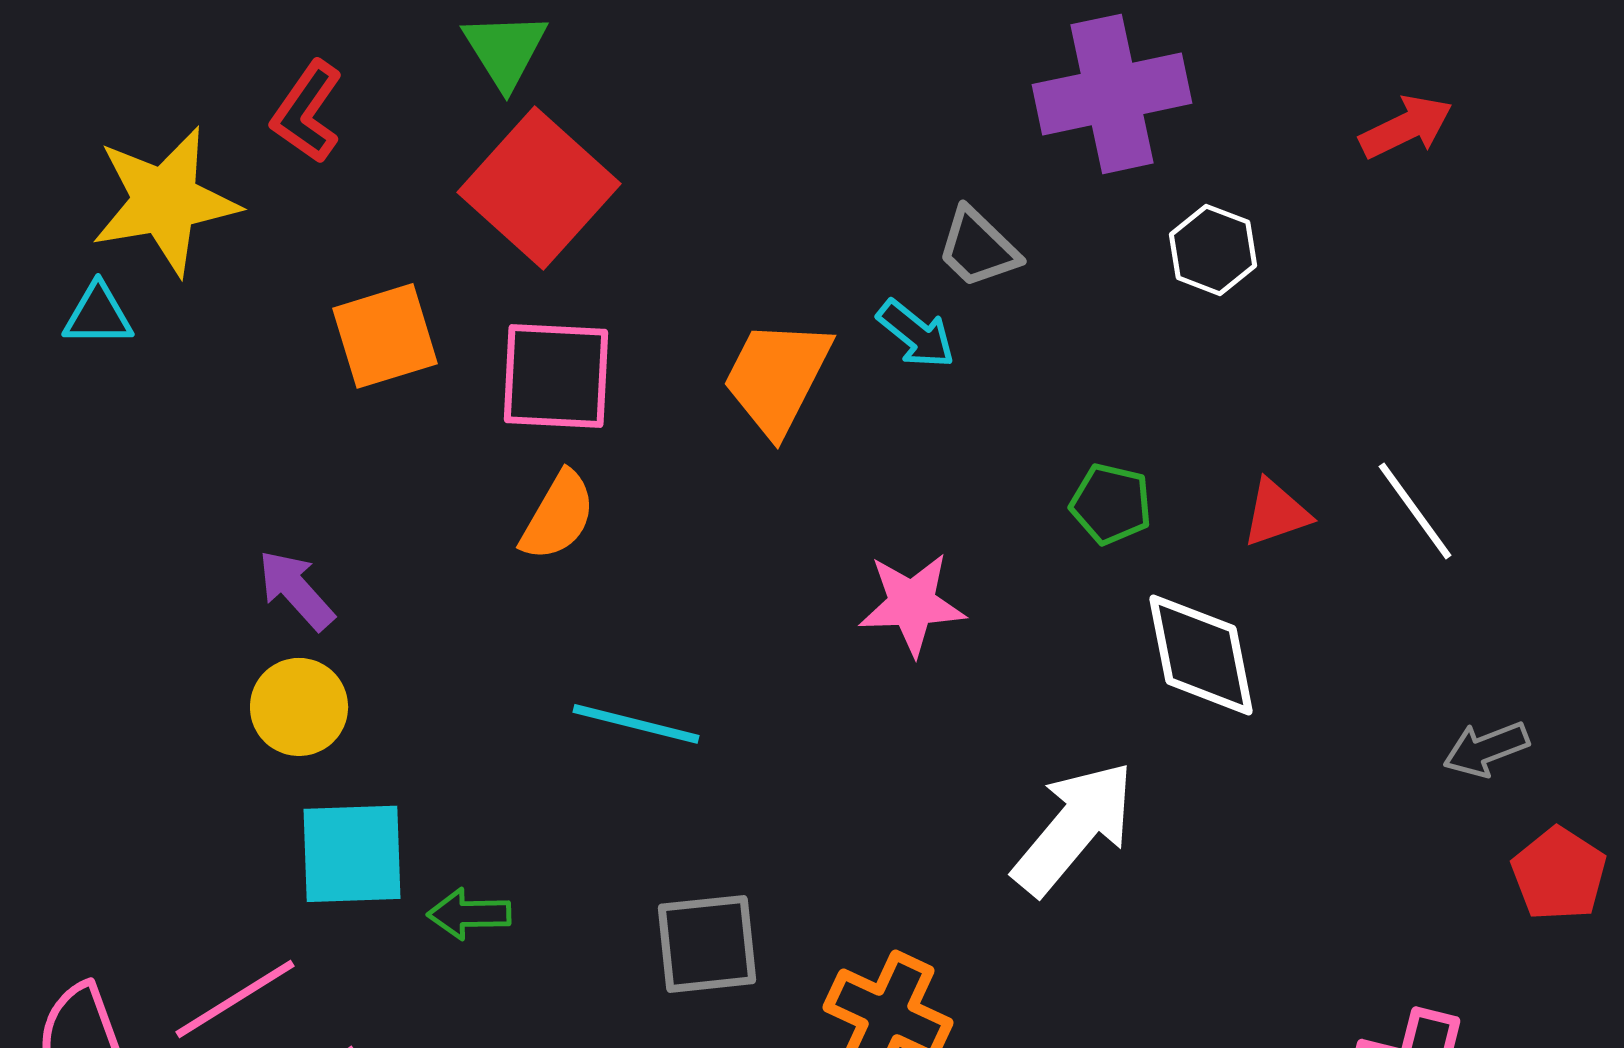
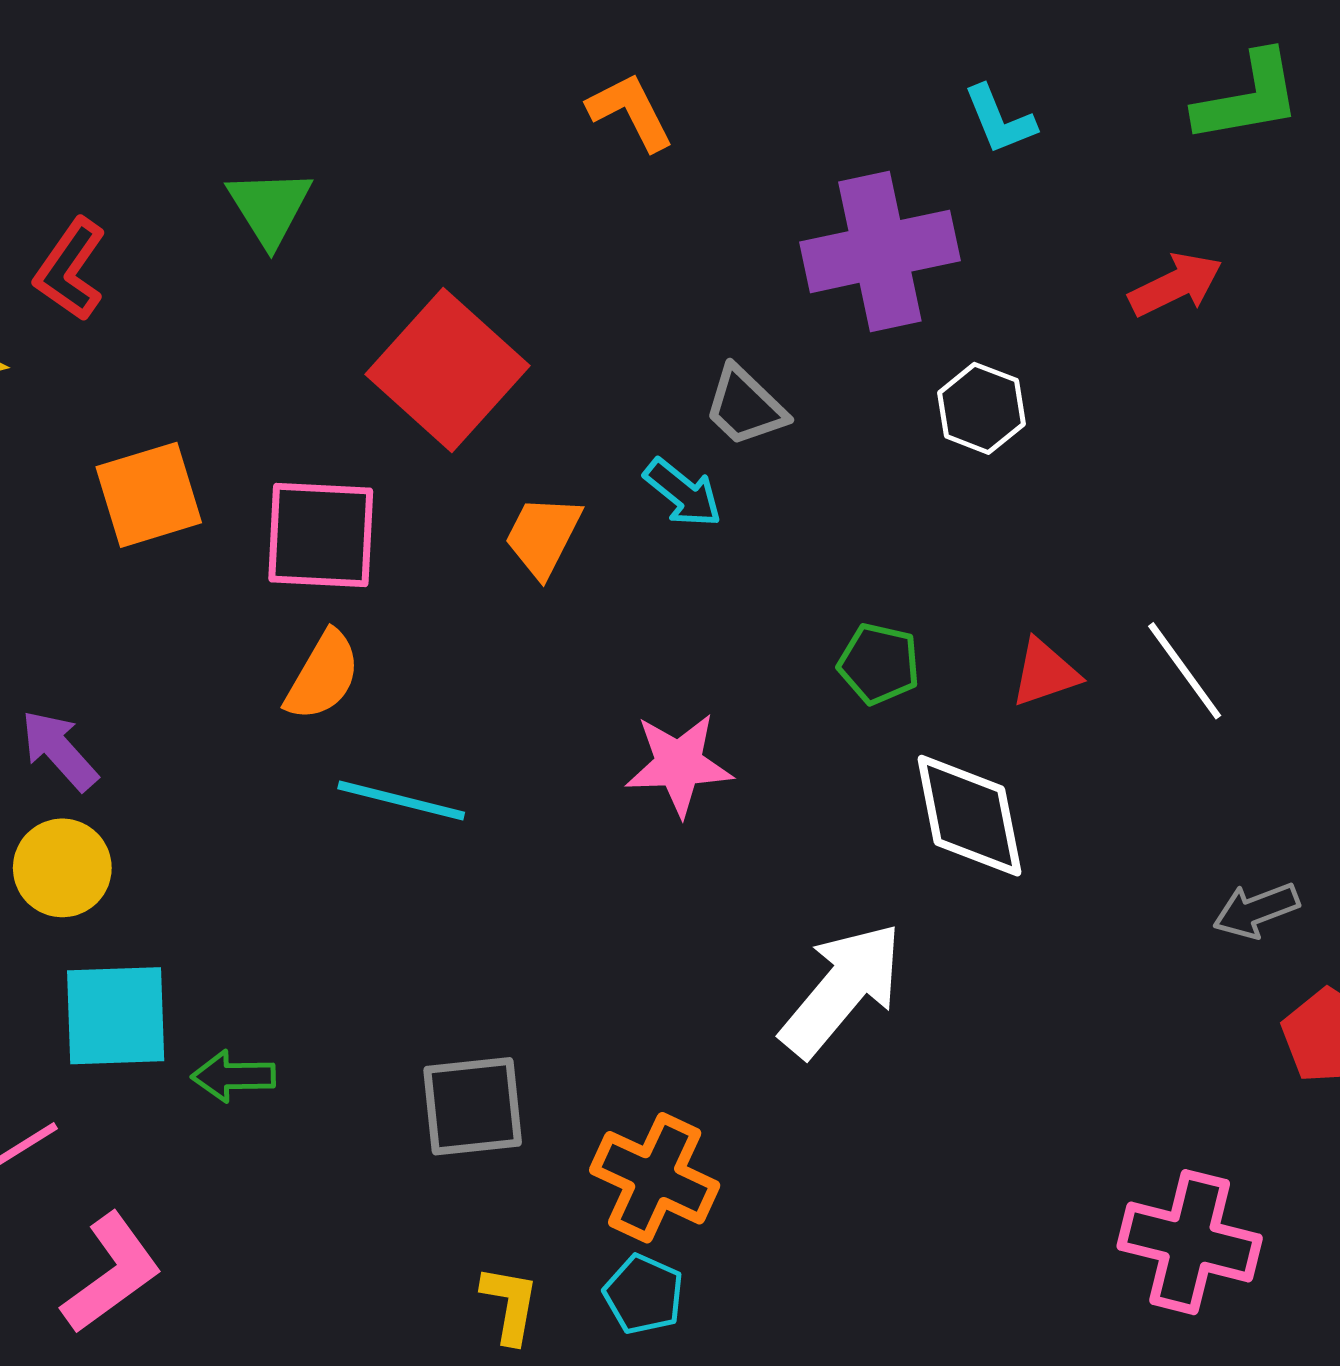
red square: (539, 188) -> (447, 370), moved
orange trapezoid: (777, 377) -> (543, 536), size x0.7
cyan line: (636, 724) -> (401, 801), moved

